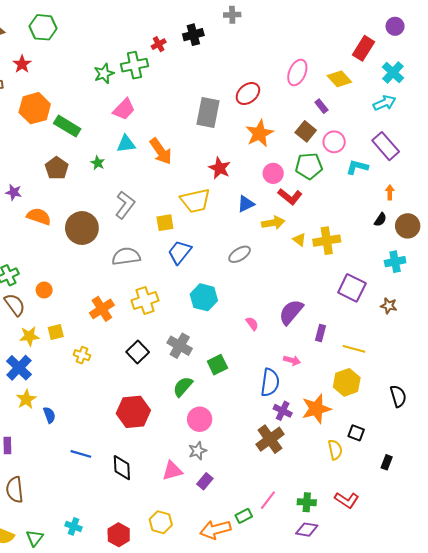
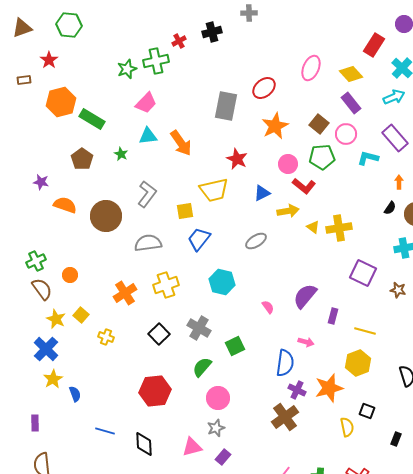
purple rectangle: (321, 106) -> (351, 103), moved, size x1.5
yellow square: (56, 332) -> (81, 315), turned -35
yellow star: (29, 336) -> (56, 319), turned 30

